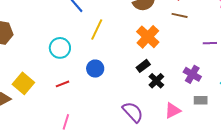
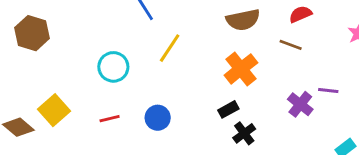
blue circle: (95, 69) -> (158, 118), moved
purple cross: (192, 74) -> (300, 104), moved

